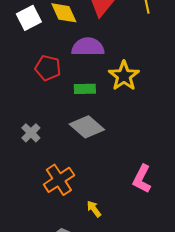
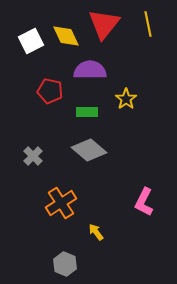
yellow star: (124, 76) -> (126, 99), size x0.7

